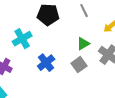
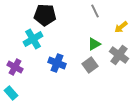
black pentagon: (48, 15) -> (45, 15), moved
blue cross: (46, 63) -> (57, 63), turned -30

